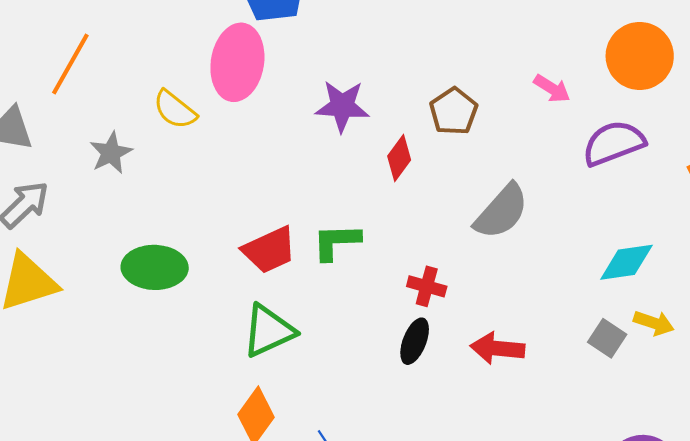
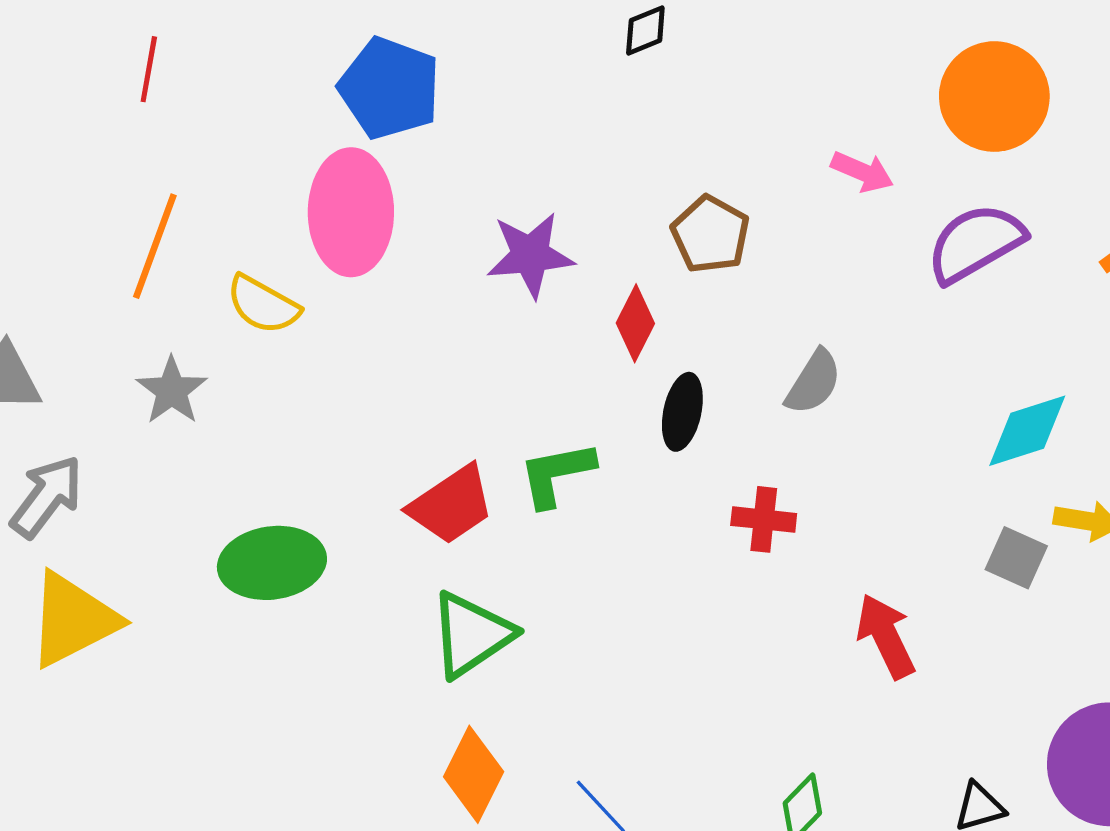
orange line: (70, 64) -> (155, 246), moved
gray semicircle: (501, 211) -> (814, 382), size x0.7
red cross: (427, 286) -> (764, 519), moved
black ellipse: (415, 341) -> (682, 412), moved
red arrow: (497, 348) -> (886, 636), moved, turned 68

